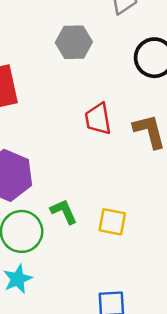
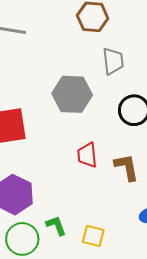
gray hexagon: (74, 42) -> (72, 94), size x1.4

